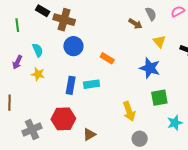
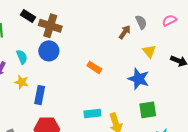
brown arrow: (135, 24) -> (125, 32), turned -88
blue circle: (73, 46) -> (49, 51), moved
cyan rectangle: (92, 84) -> (92, 114), moved
blue rectangle: (71, 85) -> (40, 95), moved

